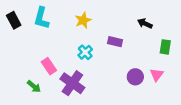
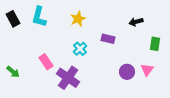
black arrow: (145, 23) -> (136, 22), turned -40
green arrow: (34, 86) -> (13, 72), moved

